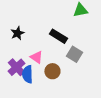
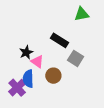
black star: (17, 33) -> (26, 52), moved
purple cross: (16, 67) -> (17, 88), moved

